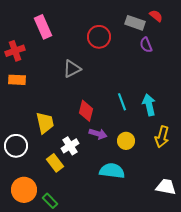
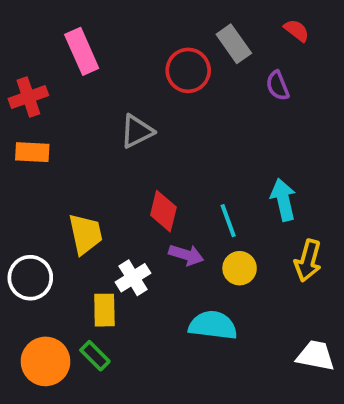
gray rectangle: (135, 23) -> (234, 44), moved, turned 36
cyan line: (122, 102) -> (228, 221), moved
yellow rectangle: (55, 163) -> (104, 310), turned 36
green rectangle: (50, 201) -> (95, 356), moved

